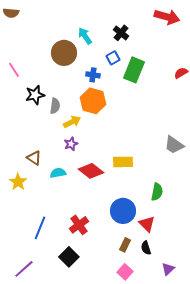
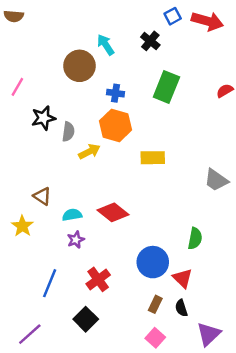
blue square: (113, 58) -> (173, 16), moved
pink line: (14, 70) -> (17, 87), turned 63
purple star: (71, 144) -> (76, 240), moved
yellow rectangle: (123, 162) -> (153, 158), moved
purple triangle: (168, 269) -> (209, 334), size x1.5

